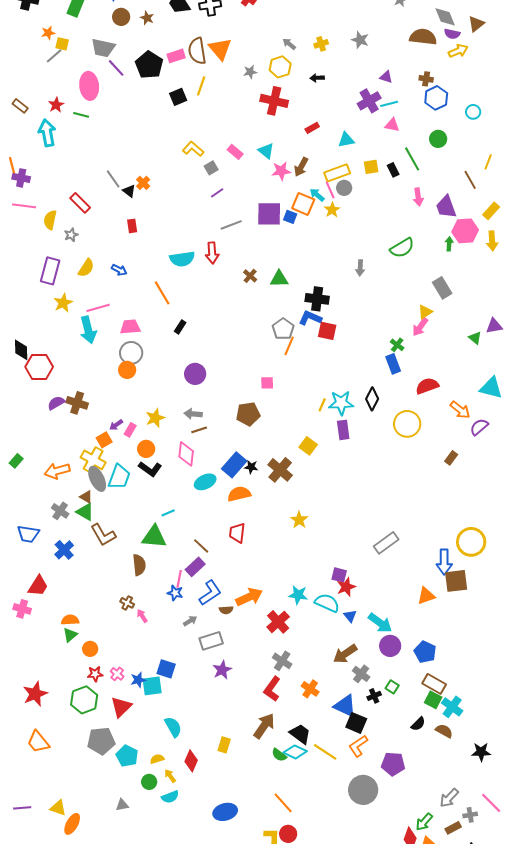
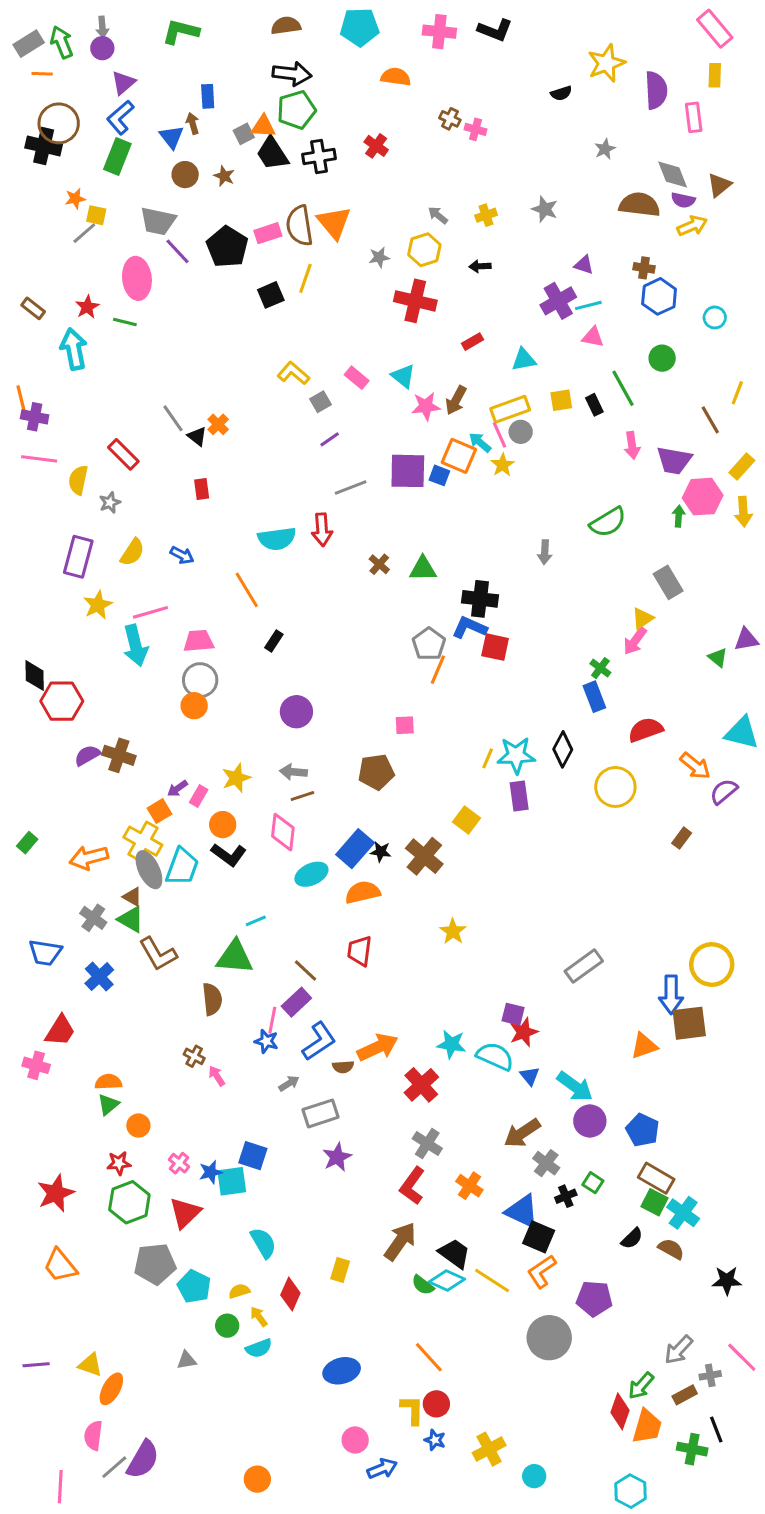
purple trapezoid: (446, 207) -> (674, 460), turned -60
red star: (95, 674) -> (119, 1163), moved

